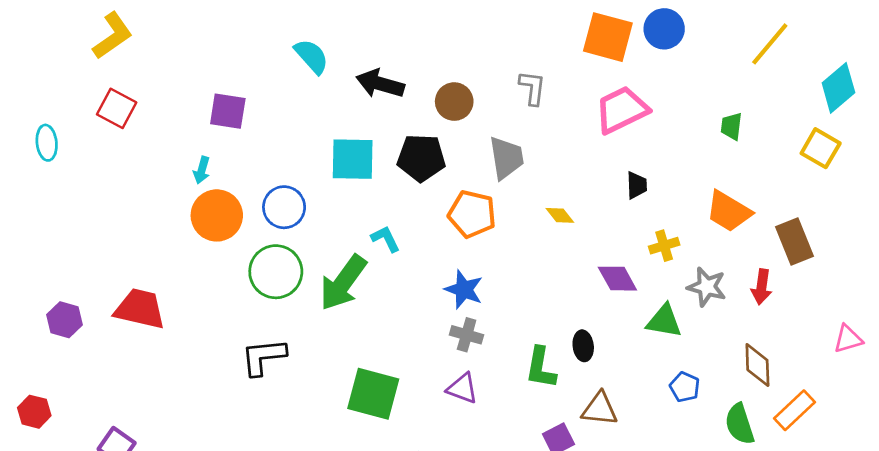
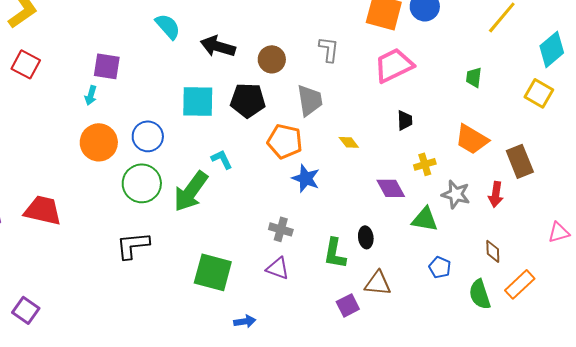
cyan arrow: (202, 170) -> (91, 95), moved
blue star: (464, 290) -> (306, 178), moved
brown diamond: (757, 365) -> (493, 251), size x0.7

